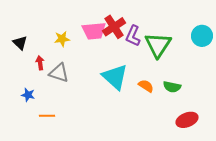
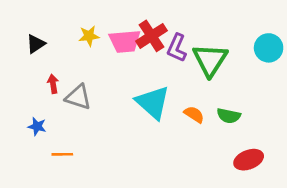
yellow star: (62, 39) -> (89, 36), moved
black triangle: (20, 43) -> (36, 44), moved, turned 42

